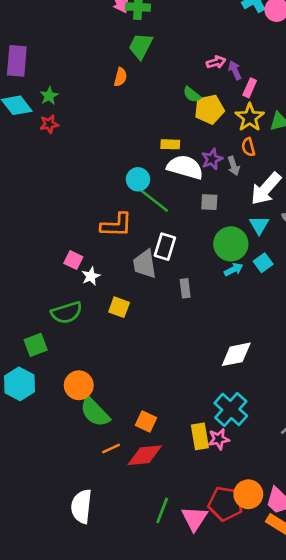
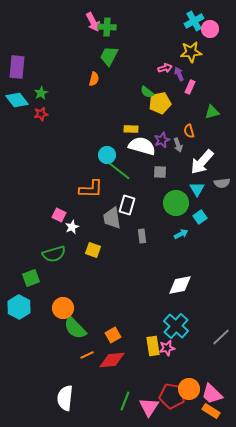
yellow star: (250, 117) -> (191, 52), moved, turned 30
cyan arrow: (234, 269) -> (181, 234), moved
orange square: (146, 422) -> (113, 335), turned 35

